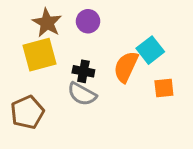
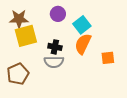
brown star: (47, 23) -> (19, 19), moved, turned -30
cyan square: (150, 50) -> (82, 25), moved
gray semicircle: (82, 94) -> (54, 62), turned -30

